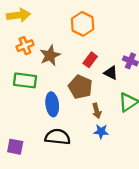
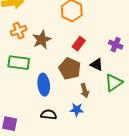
black triangle: (111, 73) -> (97, 65), moved
blue star: (101, 131) -> (77, 110), moved
black semicircle: (58, 137) -> (49, 115), size x0.7

